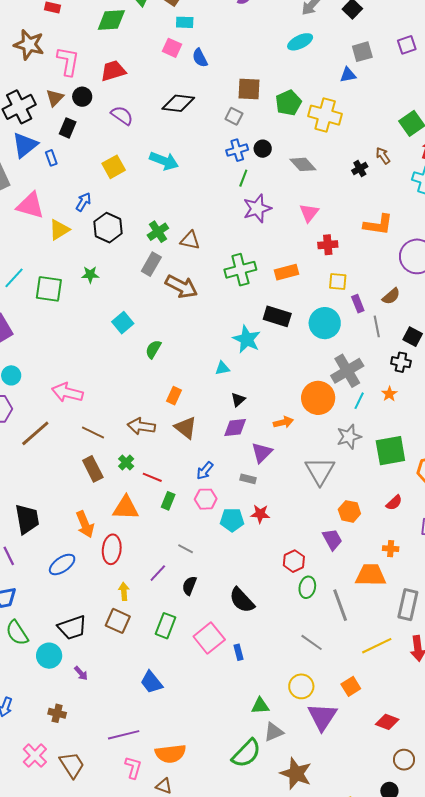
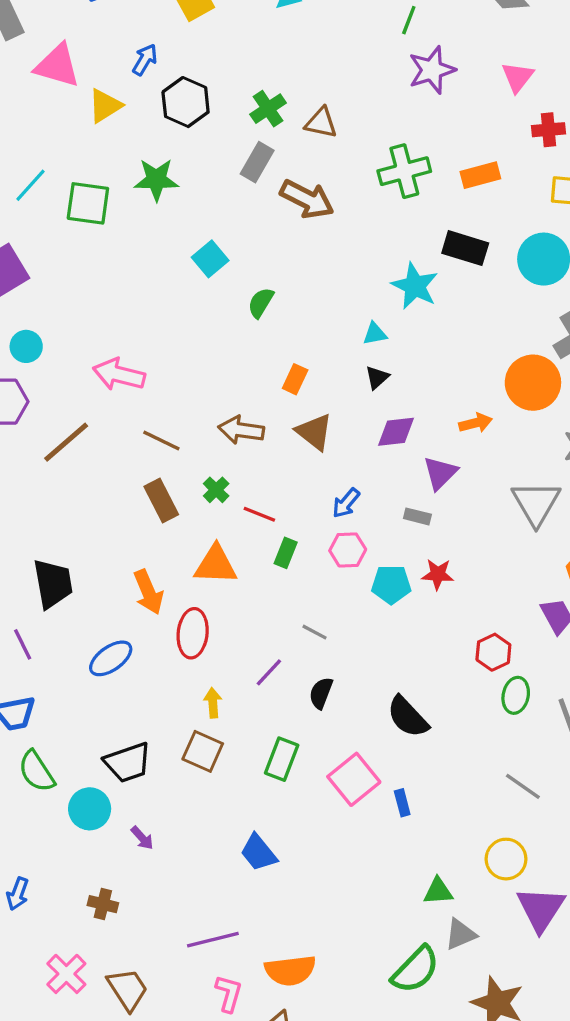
green star: (90, 275) -> (156, 180), size x1.5
black triangle: (238, 400) -> (377, 377), moved

